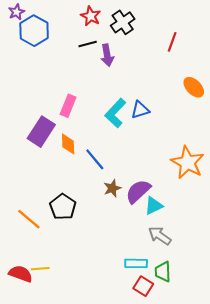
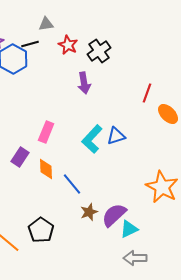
red line: (172, 42) -> (147, 93), moved
black line: (88, 44) -> (30, 44), moved
purple rectangle: (41, 132) -> (20, 157), size x0.7
gray arrow: (160, 236) -> (135, 258), turned -35

